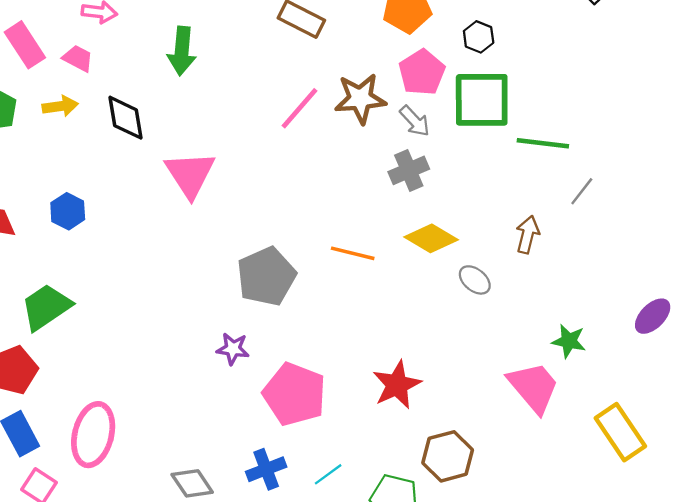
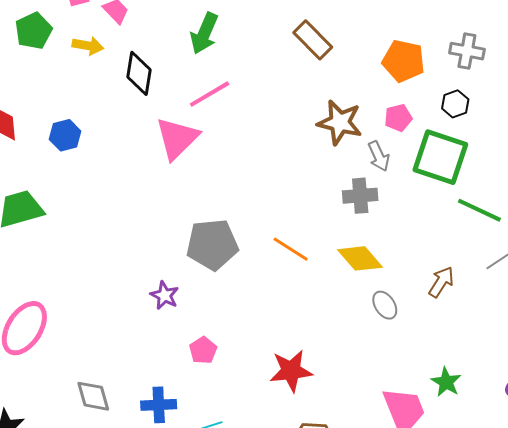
pink pentagon: (422, 72) -> (398, 118), size x0.7
pink line: (299, 108) -> (210, 94), moved
pink pentagon: (294, 394) -> (203, 350), size x0.5

